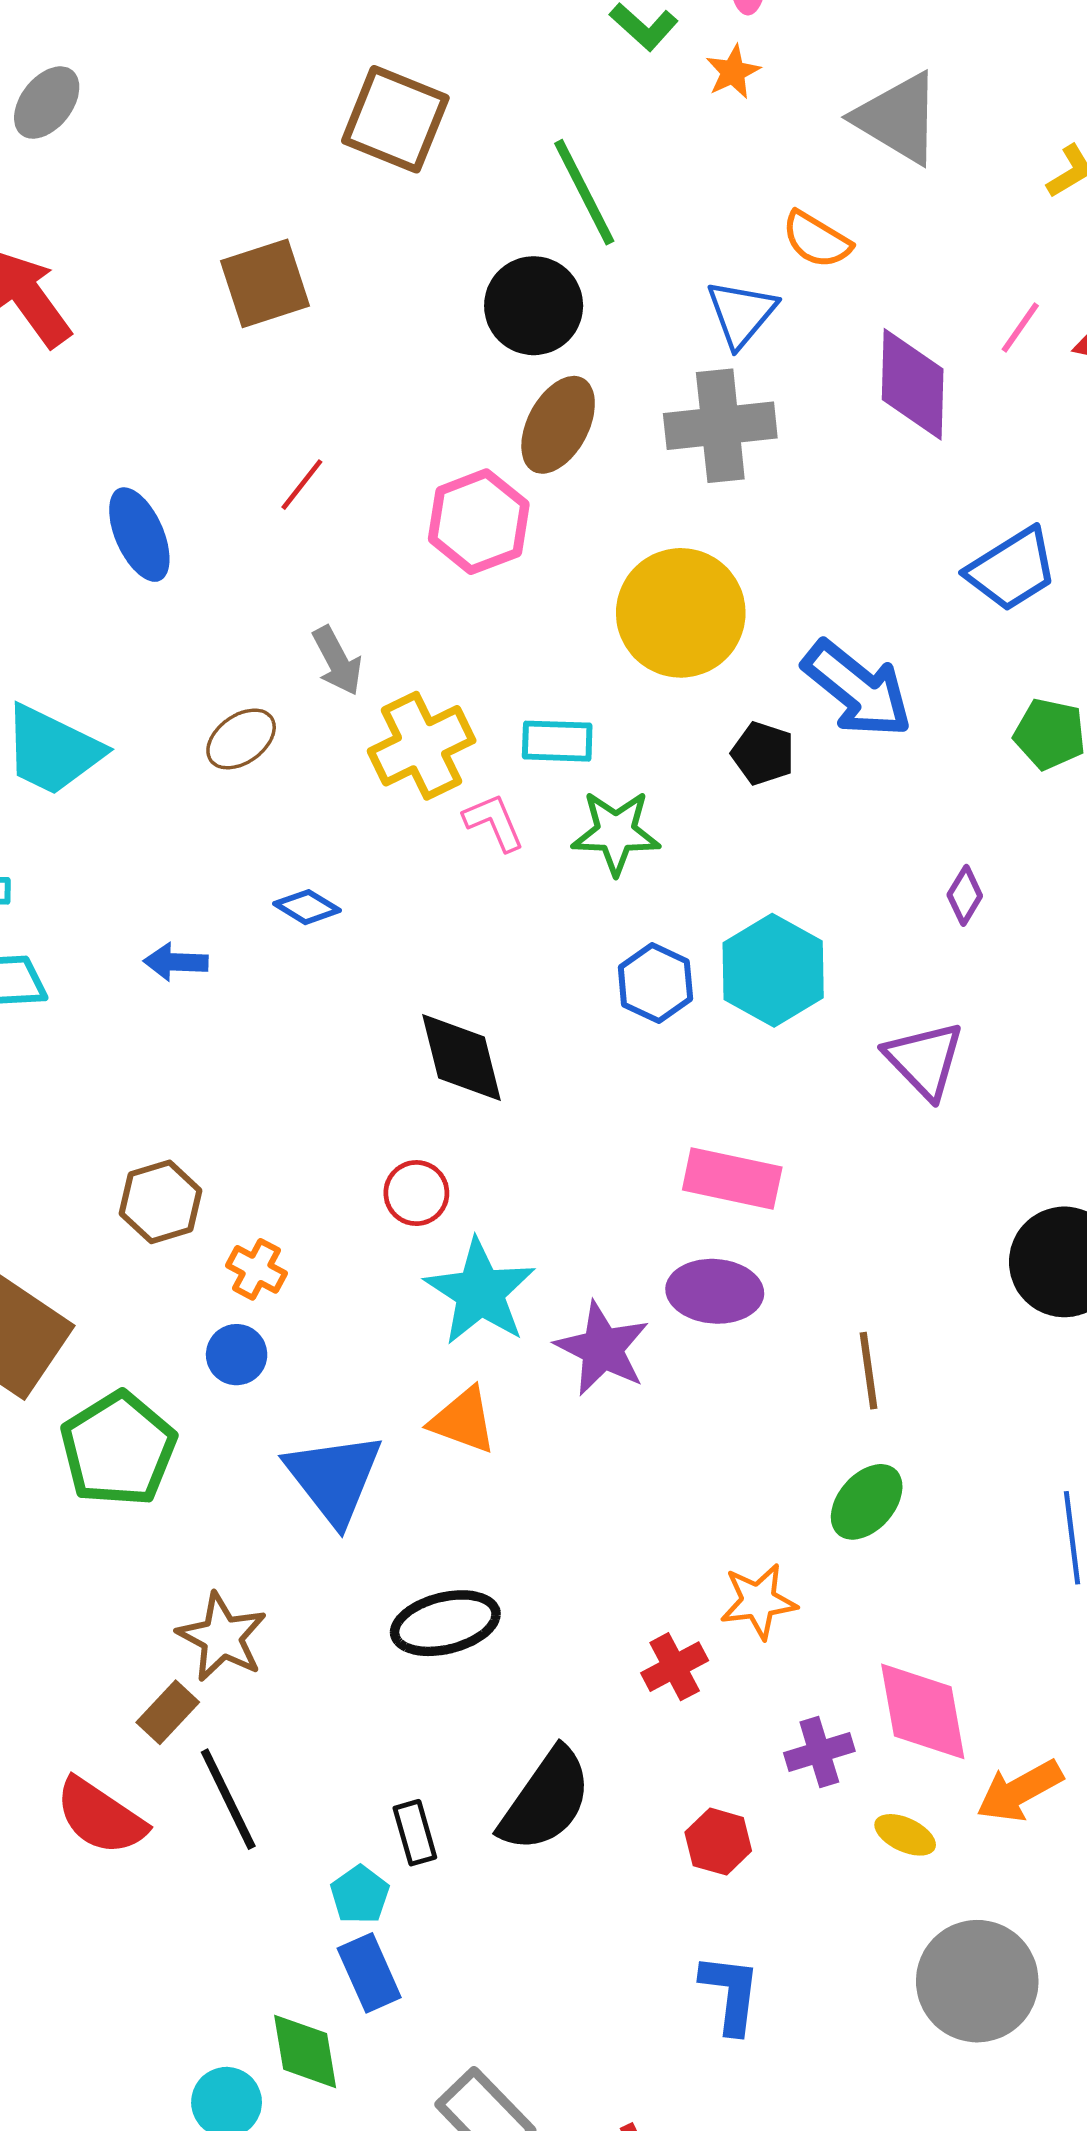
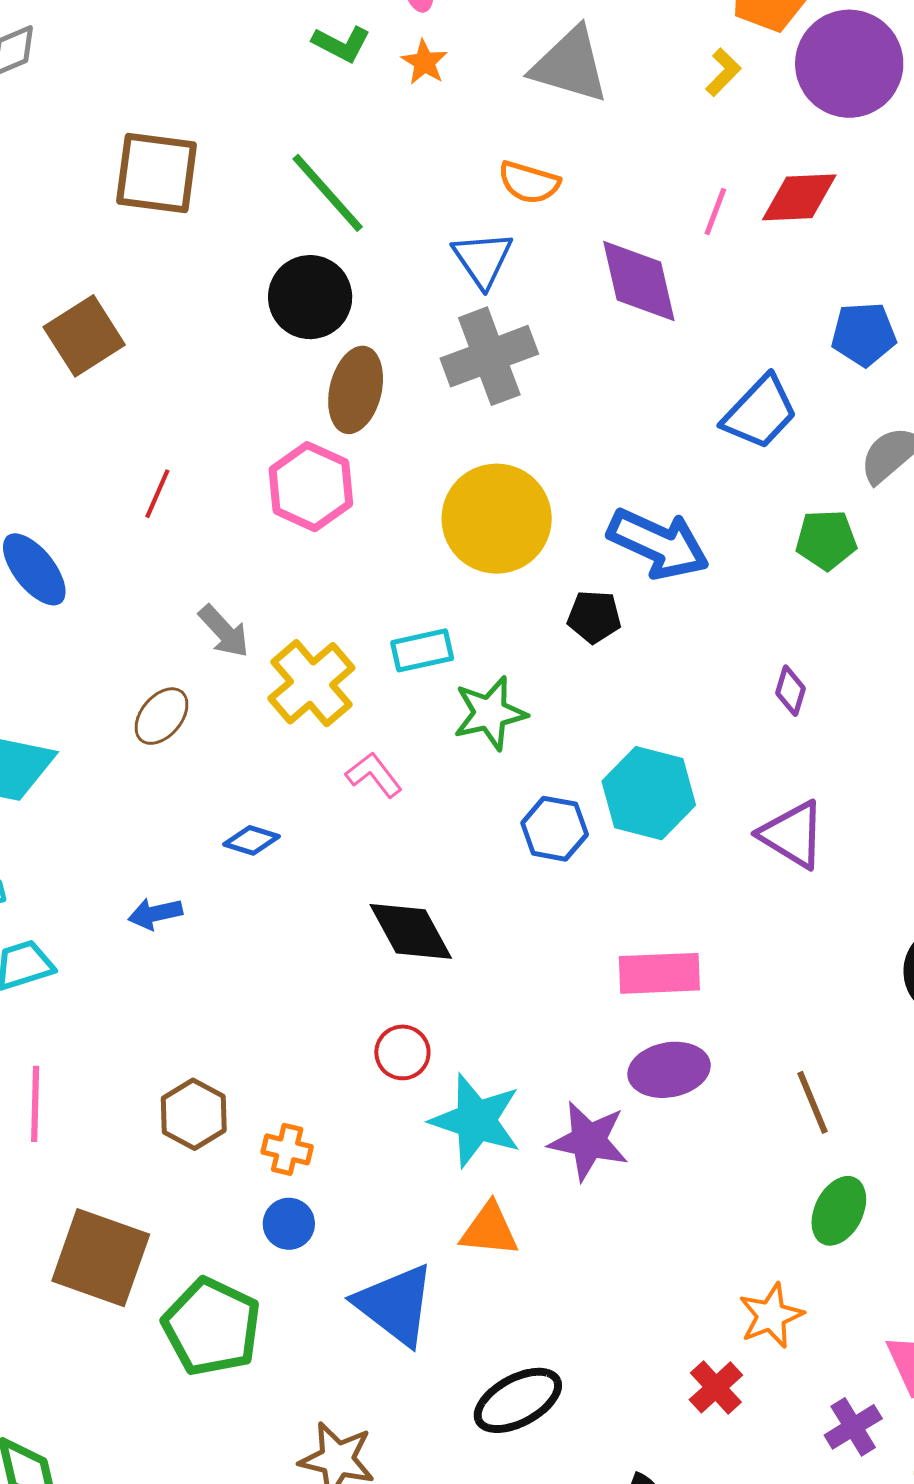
pink L-shape: (494, 822) -> (374, 775), moved

